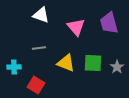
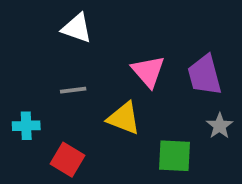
purple trapezoid: (109, 23) -> (205, 75), moved
pink triangle: (76, 27) -> (148, 71), moved
green square: (93, 63) -> (174, 156), moved

